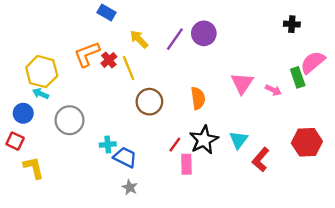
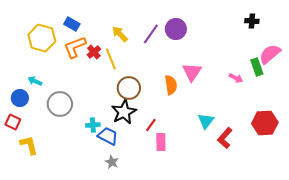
blue rectangle: (107, 13) -> (72, 24), moved
yellow hexagon: (42, 72) -> (42, 38), moved
pink triangle: (242, 83) -> (192, 72), moved
black star: (204, 140) -> (124, 112), moved

